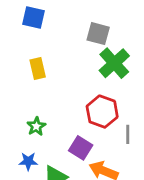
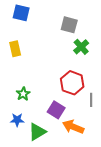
green cross: (114, 63) -> (81, 47), size x0.7
yellow rectangle: (38, 69) -> (15, 49), moved

